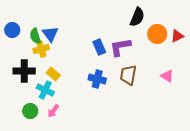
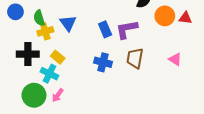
blue triangle: (50, 34) -> (68, 23), moved
red triangle: (177, 36) -> (185, 18), turned 32
green circle: (30, 111) -> (34, 95), size x1.5

